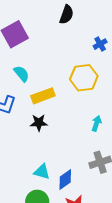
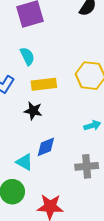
cyan arrow: (97, 123) -> (92, 126), turned 42
blue diamond: (65, 179) -> (46, 147), moved

